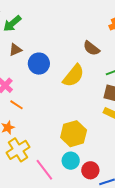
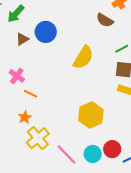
brown semicircle: (91, 48) -> (105, 20), moved
blue circle: (39, 64) -> (46, 32), moved
cyan circle: (71, 161) -> (93, 154), moved

